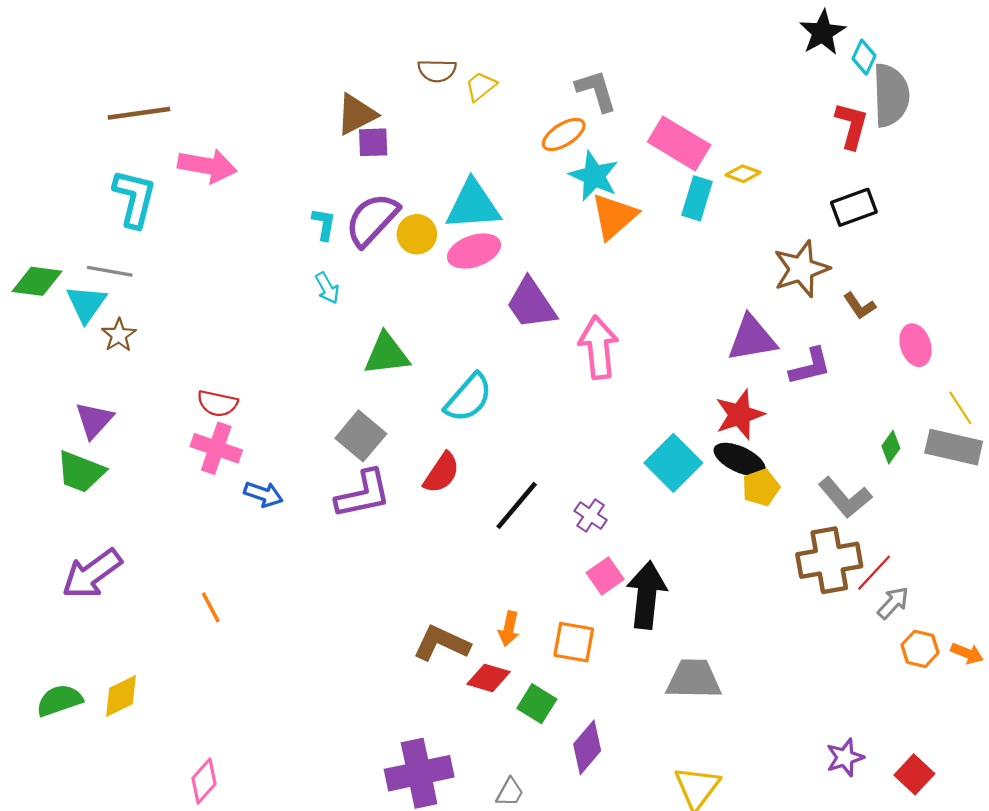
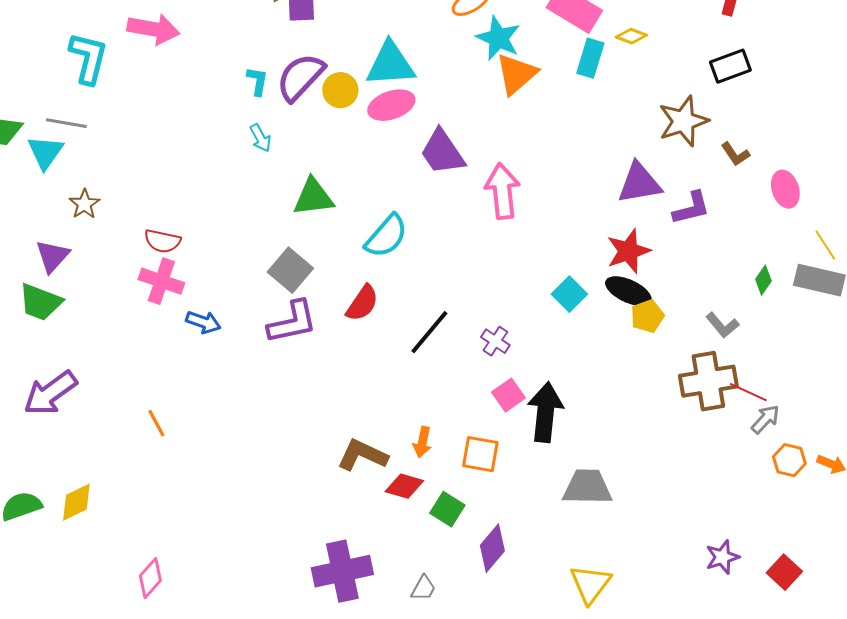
brown star: (119, 335) -> (84, 204), moved
cyan square: (673, 463) -> (569, 294), size x0.7
gray L-shape: (845, 498) -> (722, 325), size x0.7
red line: (874, 573) -> (748, 392), turned 72

